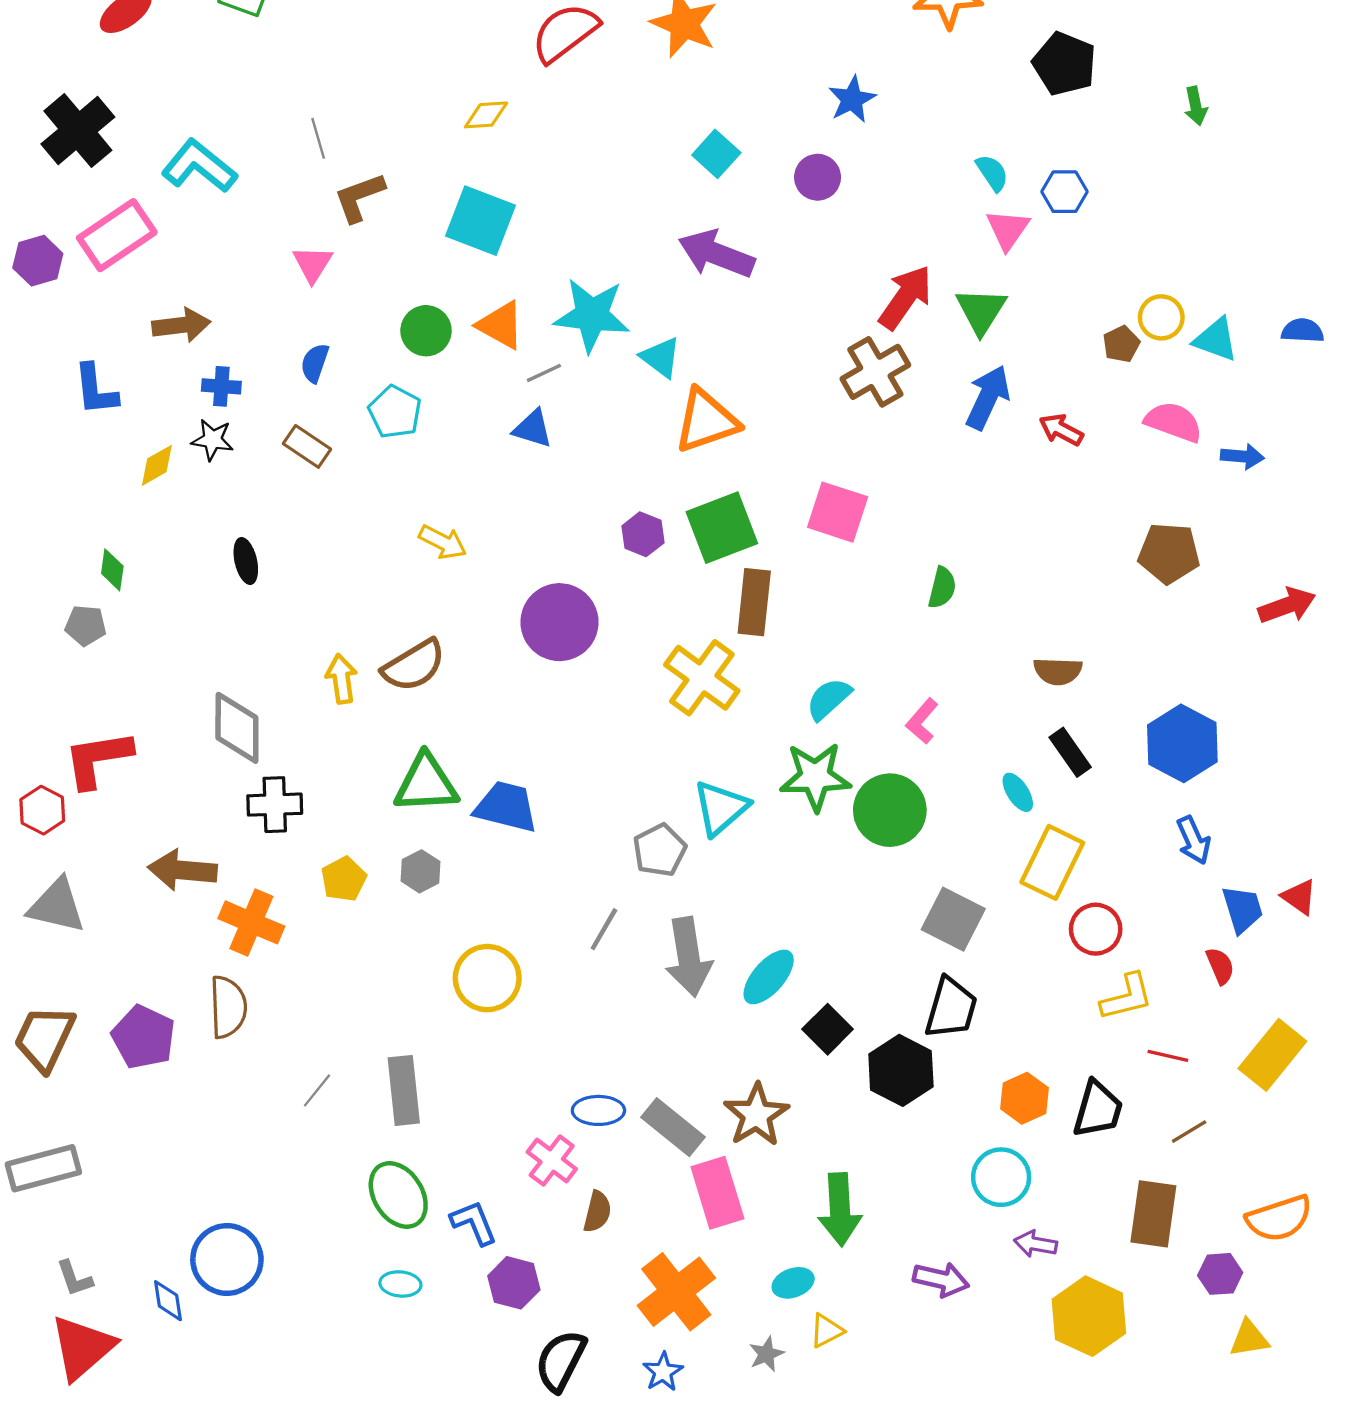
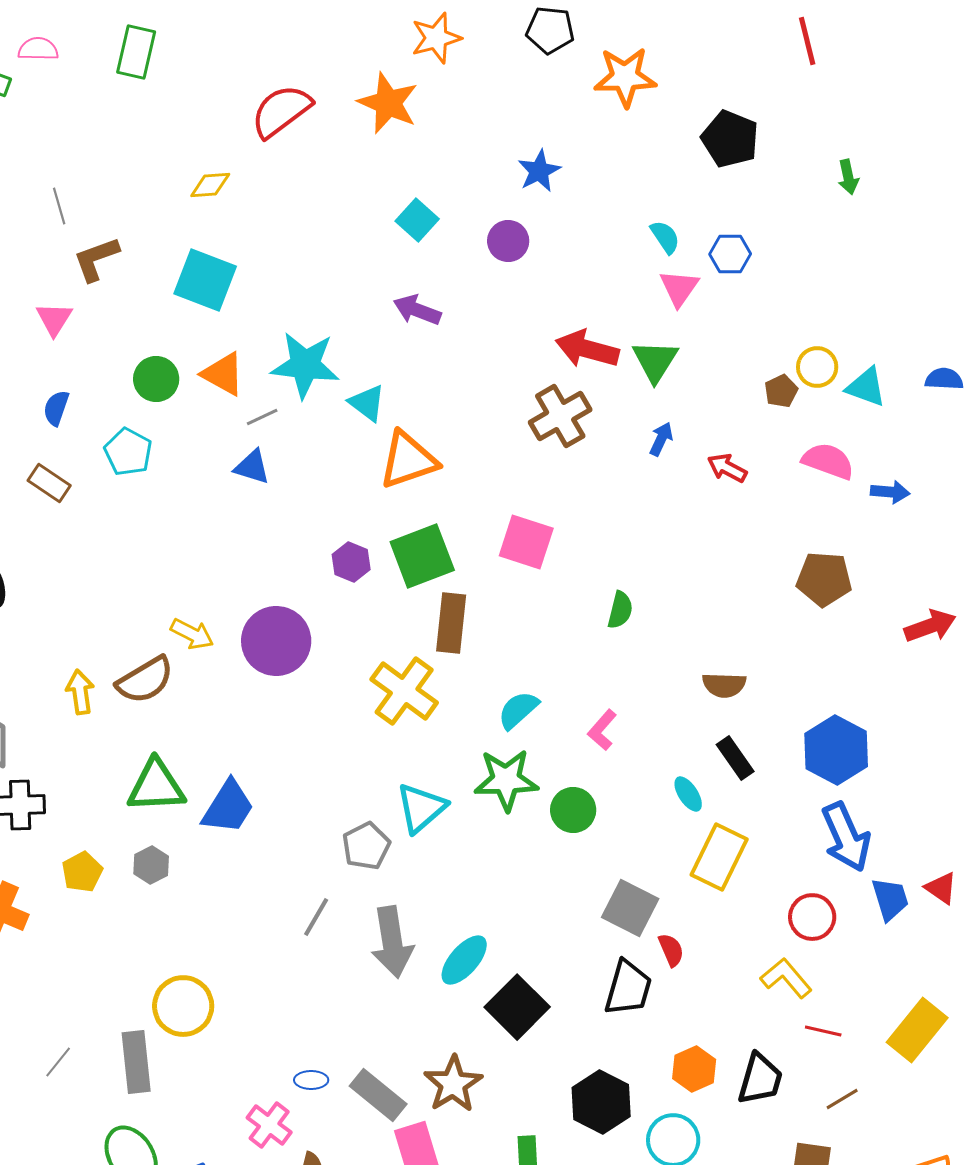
purple arrow: (716, 254) -> (417, 310), size x0.7
red arrow: (905, 297) -> (587, 349), turned -110
blue arrow: (988, 397) -> (661, 439), size x0.6
yellow arrow: (443, 542) -> (192, 634), moved
blue trapezoid: (506, 807) -> (228, 807), turned 108
green circle: (890, 810) -> (573, 810), size x0.7
blue arrow: (1194, 840) -> (846, 837), size x1.6
red circle: (1096, 929) -> (812, 917), moved
red semicircle: (1220, 966) -> (671, 950), moved
yellow circle: (487, 978) -> (183, 1006), moved
yellow L-shape: (1127, 997) -> (786, 978), turned -116
black square: (828, 1029) -> (517, 1007), size x1.4
black hexagon: (901, 1070) -> (601, 1102), moved
blue ellipse: (598, 1110) -> (311, 1080), size x0.7

